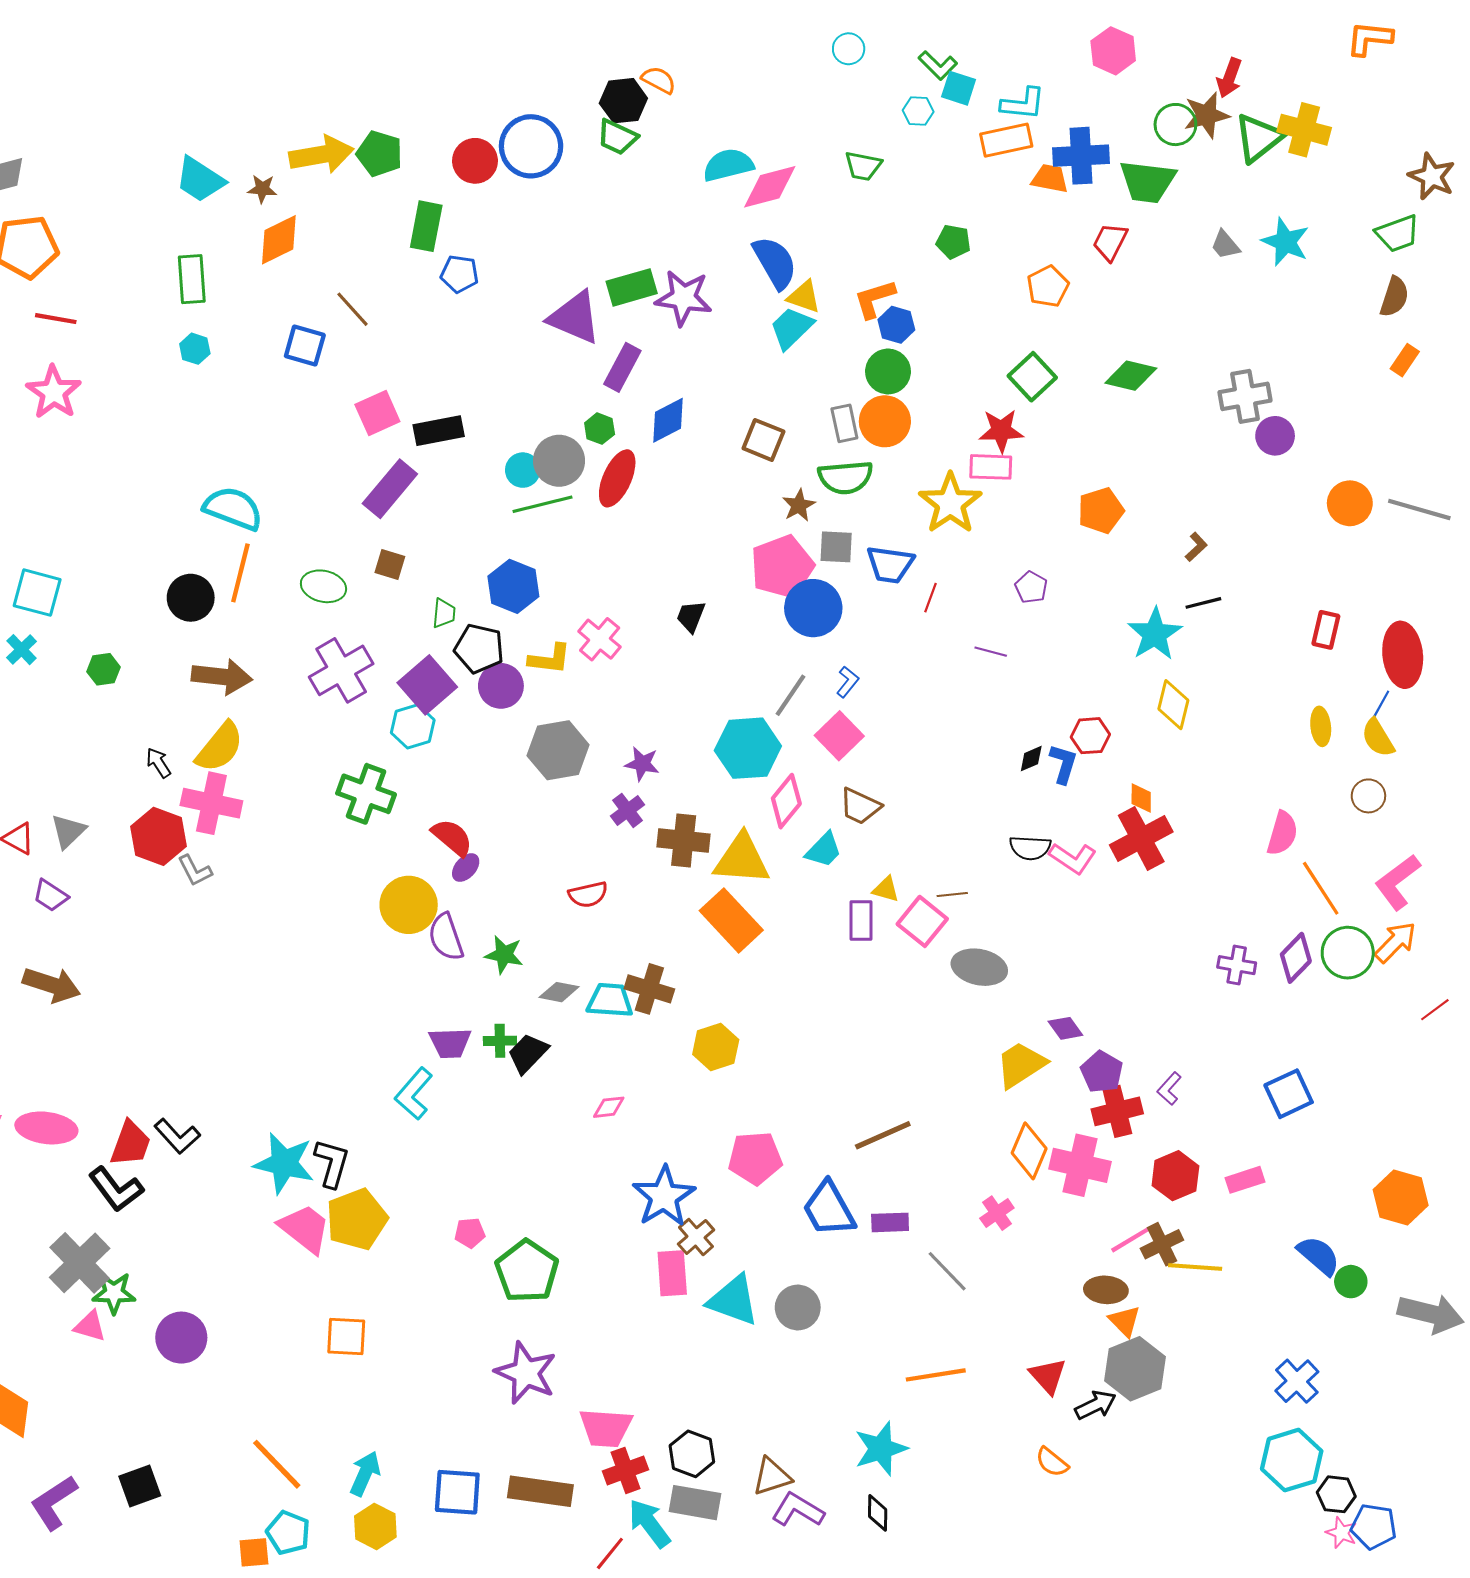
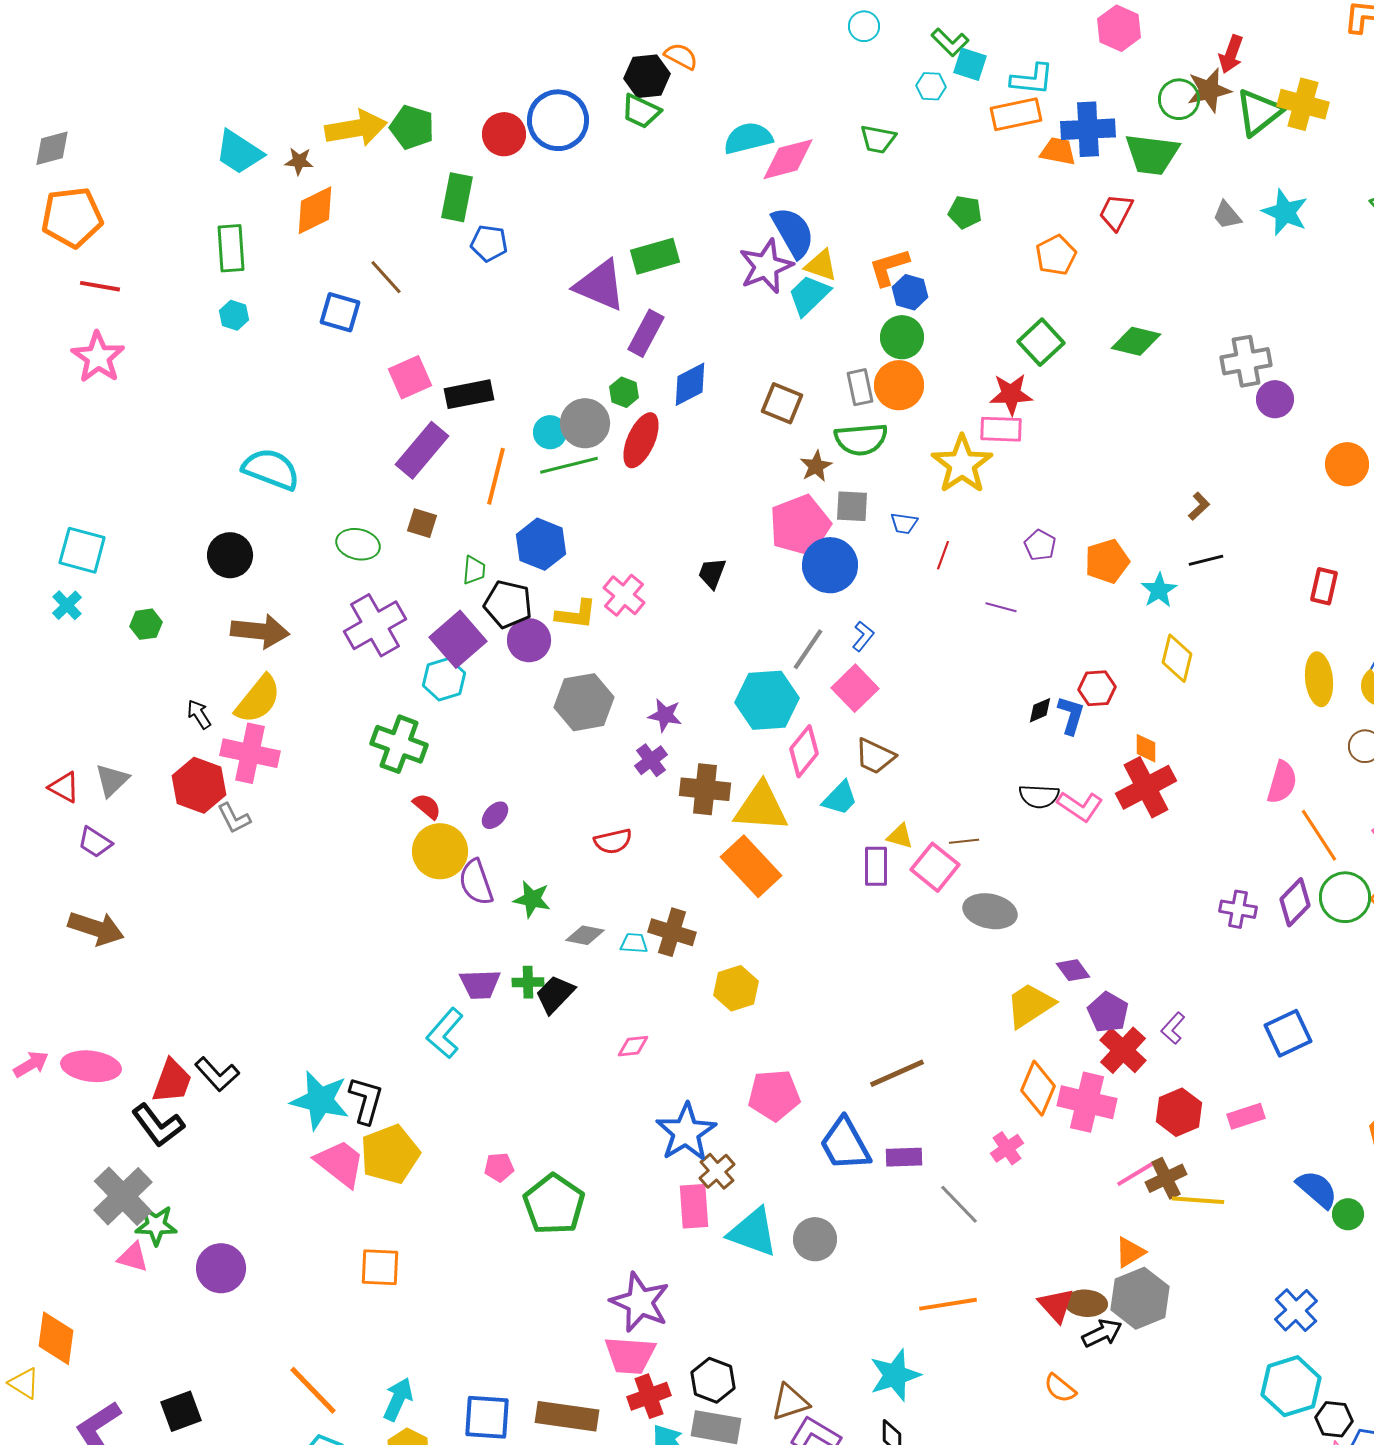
purple star: (684, 298) -> (766, 266), moved, turned -30
orange pentagon: (1101, 511) -> (1107, 561), moved
blue trapezoid: (890, 565) -> (904, 523), size x0.6
orange line: (240, 573) -> (496, 476), moved
cyan star: (1155, 634) -> (1159, 590), size x0.7
yellow ellipse: (1321, 726) -> (1319, 679), size x1.4
red semicircle: (452, 837) -> (427, 806), moved, size x0.7
cyan trapezoid: (610, 1000) -> (634, 943), size x0.6
red cross: (1117, 1111) -> (1123, 1050), turned -33
brown ellipse: (1106, 1290) -> (1086, 1303), moved
orange triangle: (1125, 1321) -> (1130, 1252), turned 44
purple star: (526, 1373) -> (640, 1302), moved

